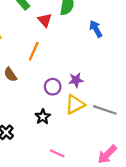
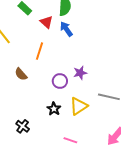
blue arrow: (96, 29) -> (66, 29), moved
yellow triangle: (75, 104) -> (79, 106), moved

